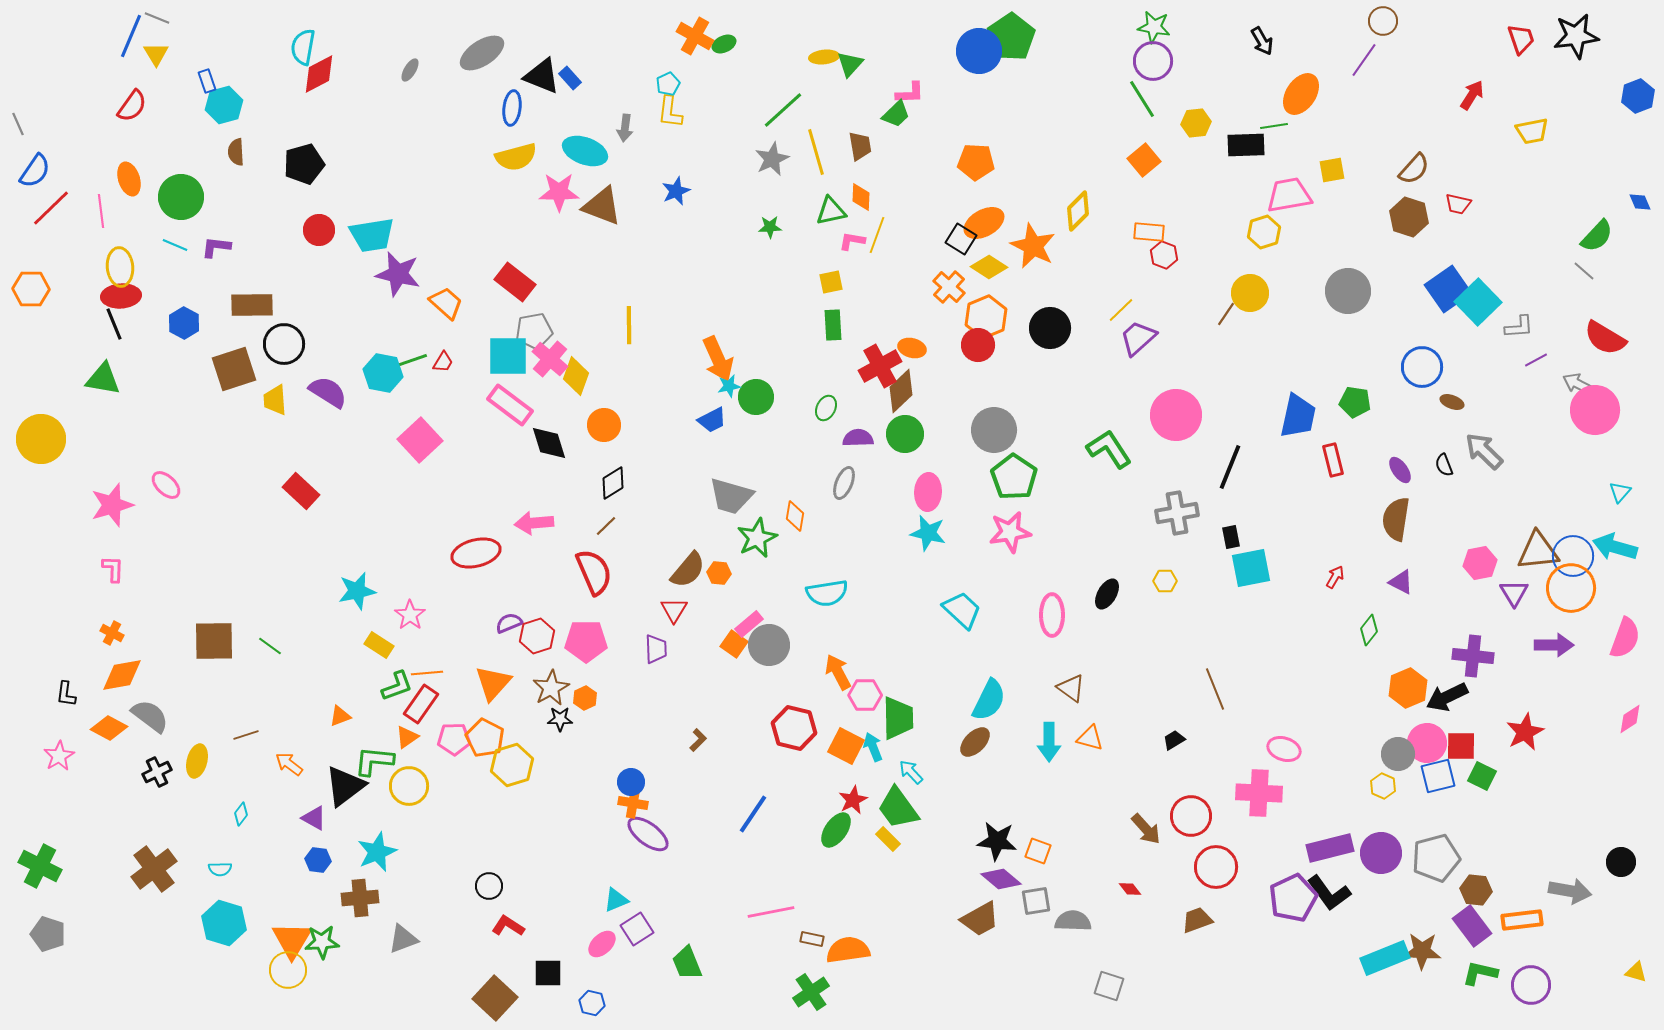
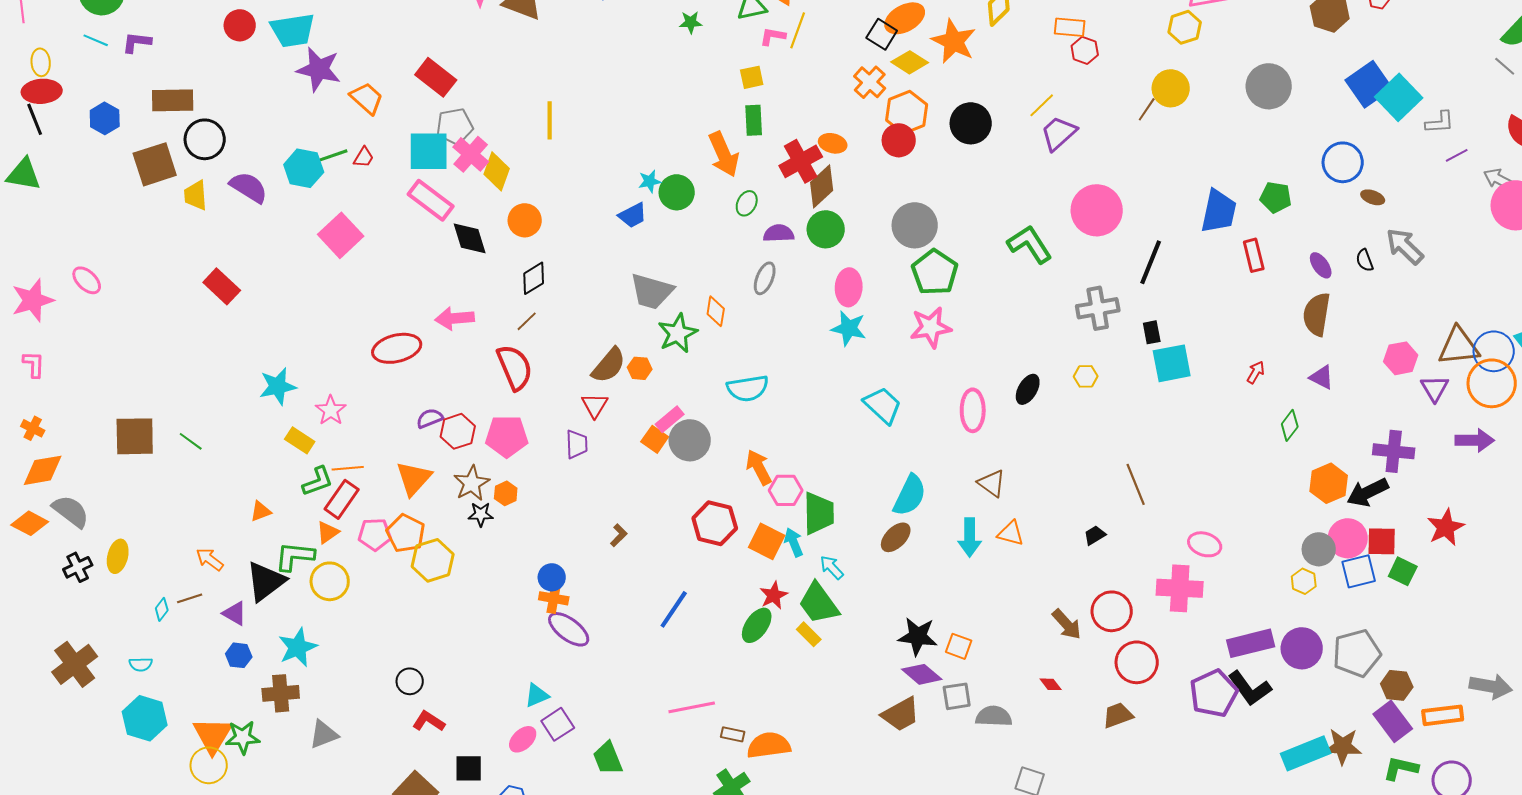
yellow ellipse: (120, 267) -> (41, 62), size x0.7
orange arrow: (718, 359) -> (724, 154), moved
brown line: (246, 735) -> (190, 598), moved

